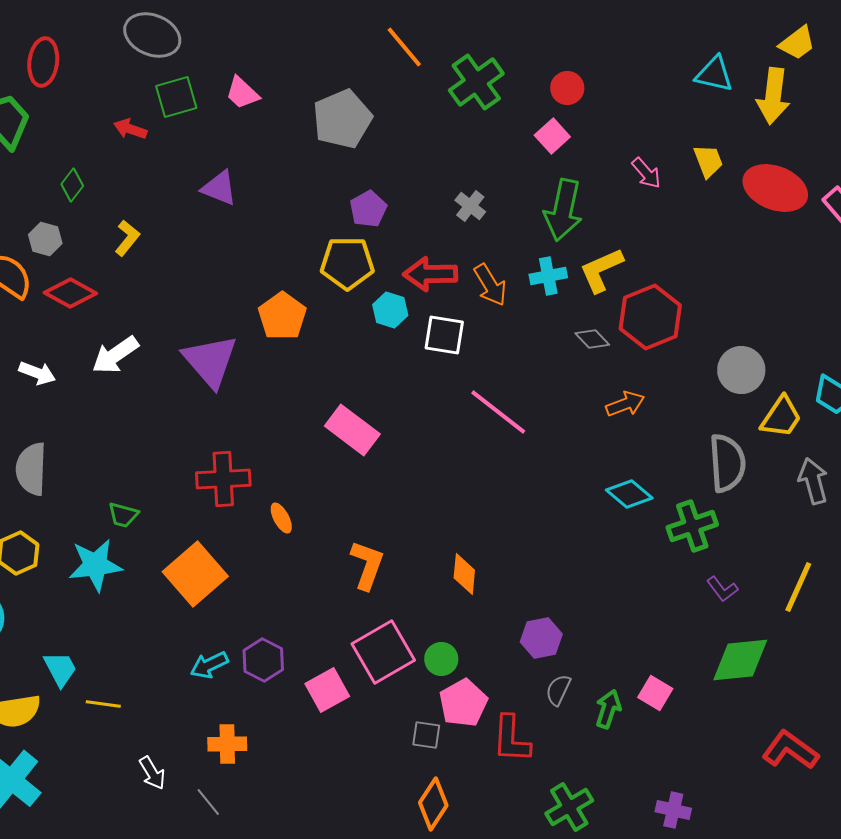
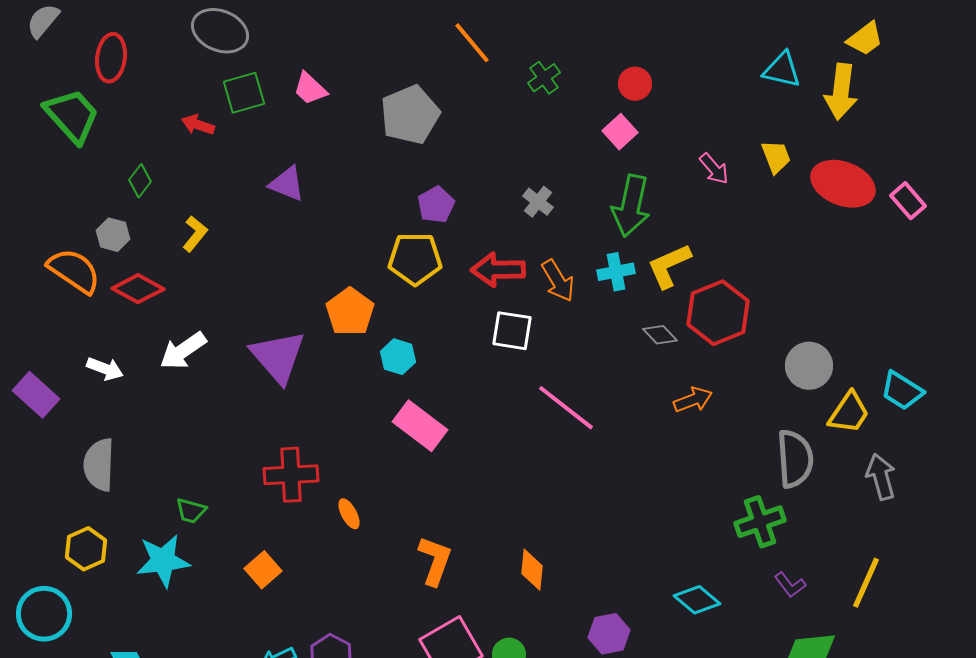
green cross: (476, 82) -> (544, 78), size x0.6
cyan hexagon: (390, 310) -> (398, 357), moved
cyan diamond: (629, 494) -> (697, 600), moved
orange square: (195, 574) -> (263, 570), size x0.6

